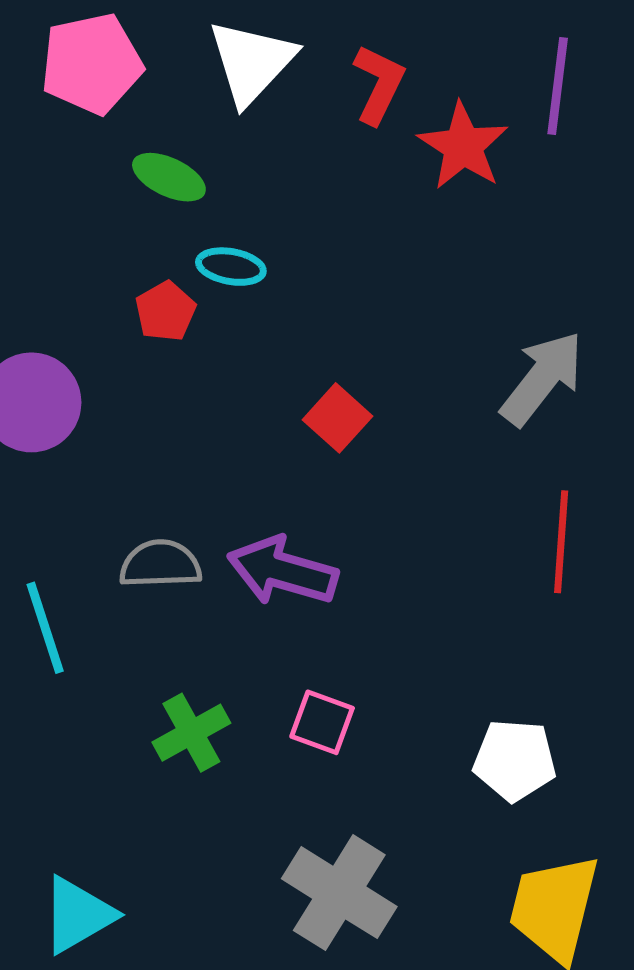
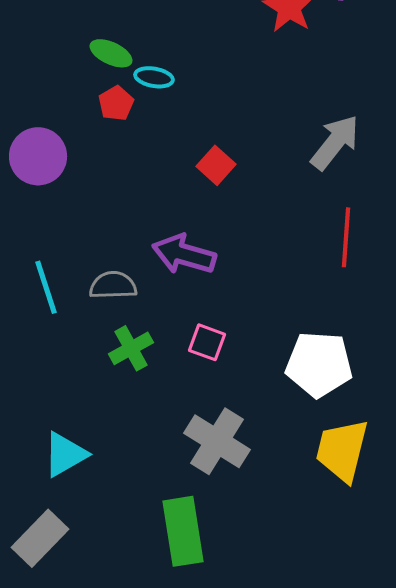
green ellipse: (169, 177) -> (111, 53), moved
gray semicircle: (160, 564) -> (113, 285), moved
white pentagon: (515, 760) -> (319, 364), size x1.4

